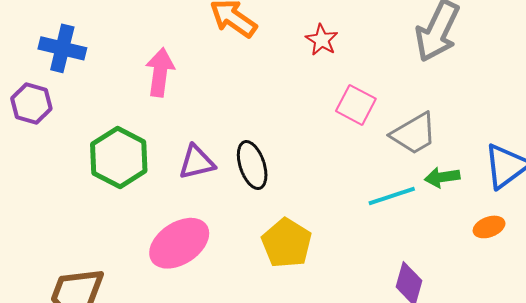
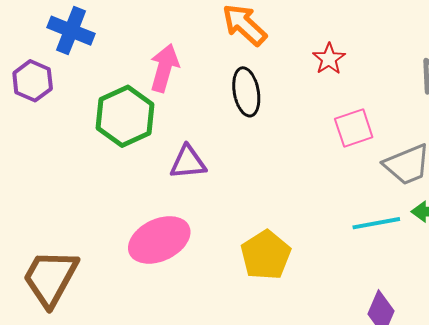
pink square: (356, 105) -> (354, 128), turned 36
green hexagon: (119, 158) -> (125, 116), moved
black ellipse: (252, 165) -> (246, 92), moved

